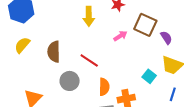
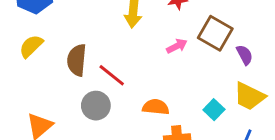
red line: (89, 60) -> (112, 75), moved
orange semicircle: (104, 87) -> (156, 107), moved, turned -90

